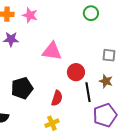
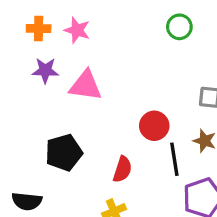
pink triangle: (52, 51) -> (86, 86), moved

